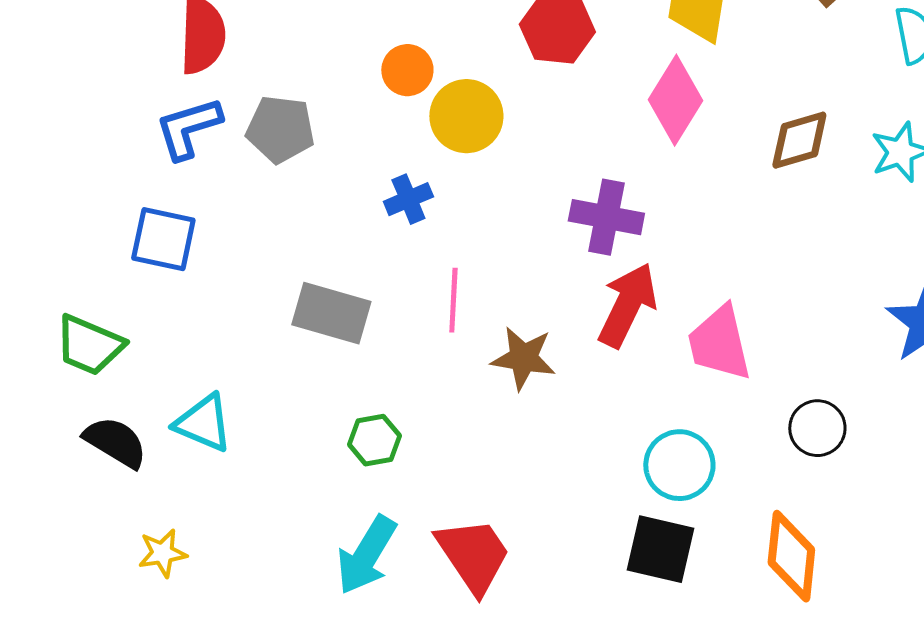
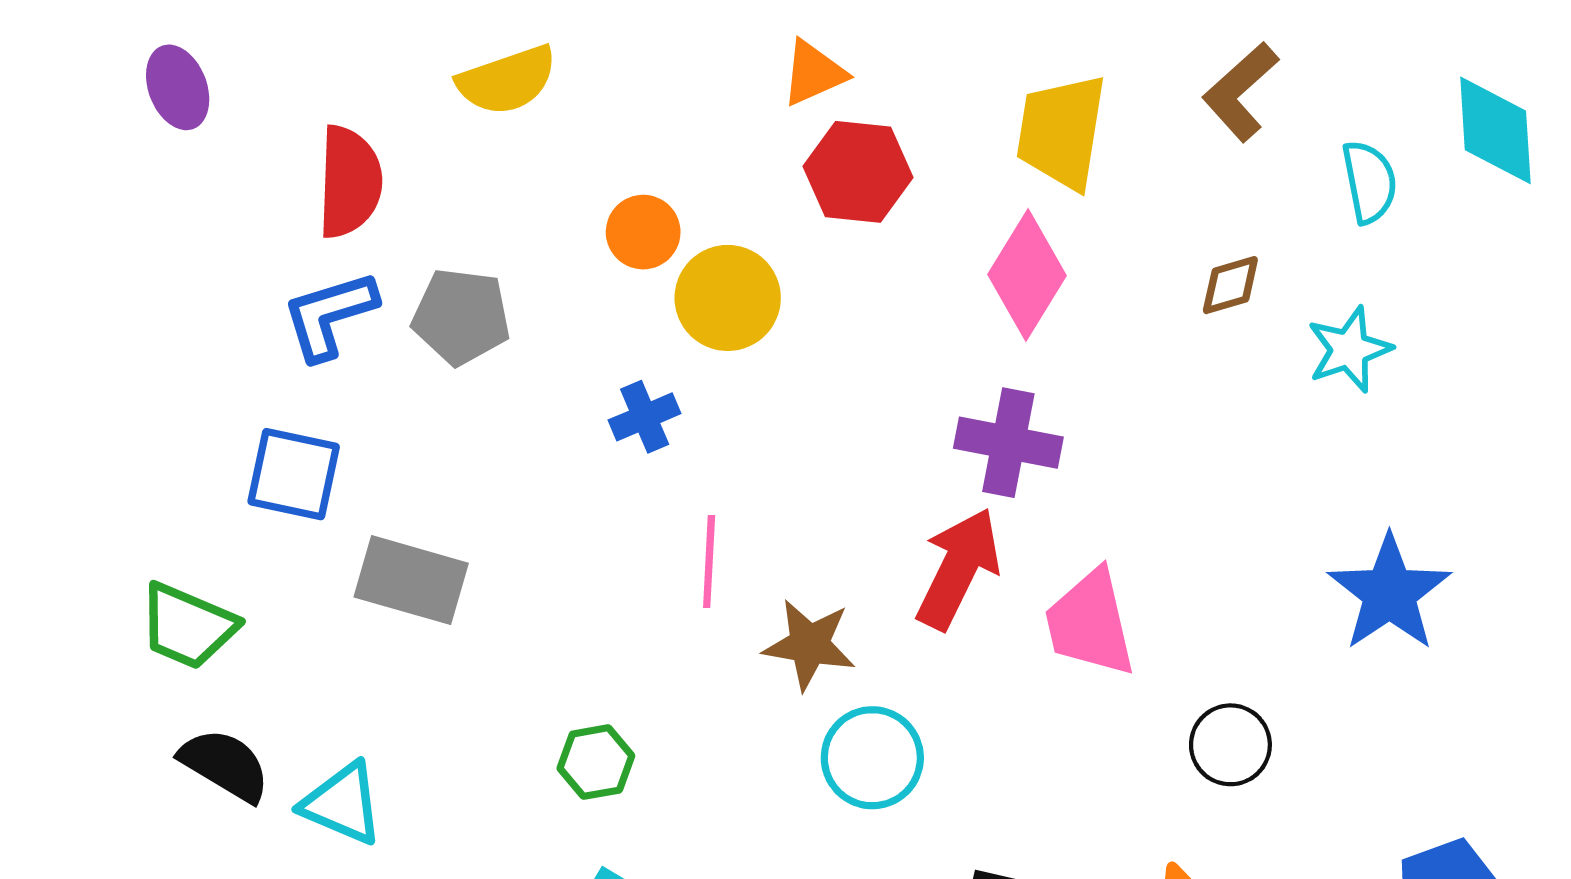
brown diamond: (799, 140) -> (1230, 285), moved, size x0.7
purple cross: (606, 217) -> (1008, 443), moved
gray rectangle: (331, 313) -> (411, 580), moved
cyan triangle: (203, 423) -> (342, 804), moved
cyan circle: (679, 465) -> (872, 758), moved

